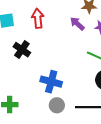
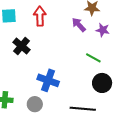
gray circle: (57, 105) -> (35, 104), moved

